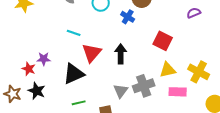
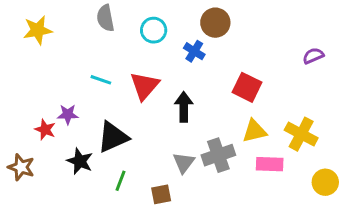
purple semicircle: (194, 13) -> (313, 56), moved
cyan line: (74, 33) -> (101, 80), moved
red triangle: (92, 53) -> (145, 86), moved
black star: (37, 91) -> (80, 161), moved
green line: (79, 103) -> (120, 181), turned -56

